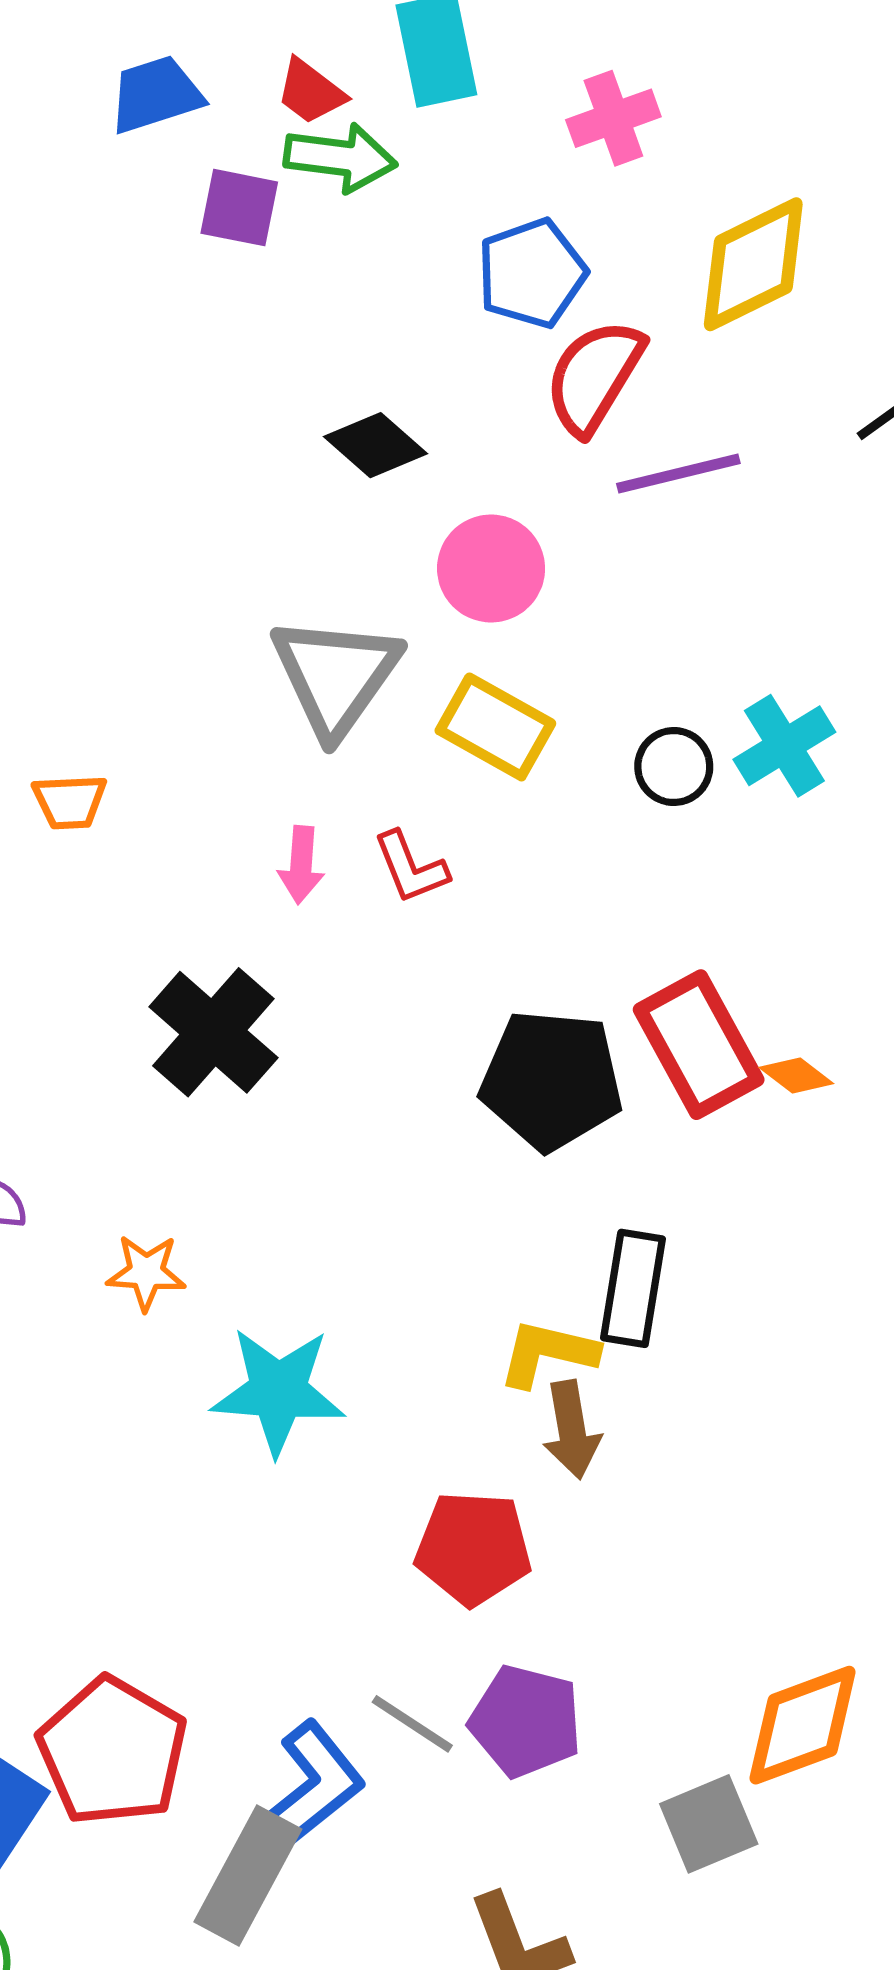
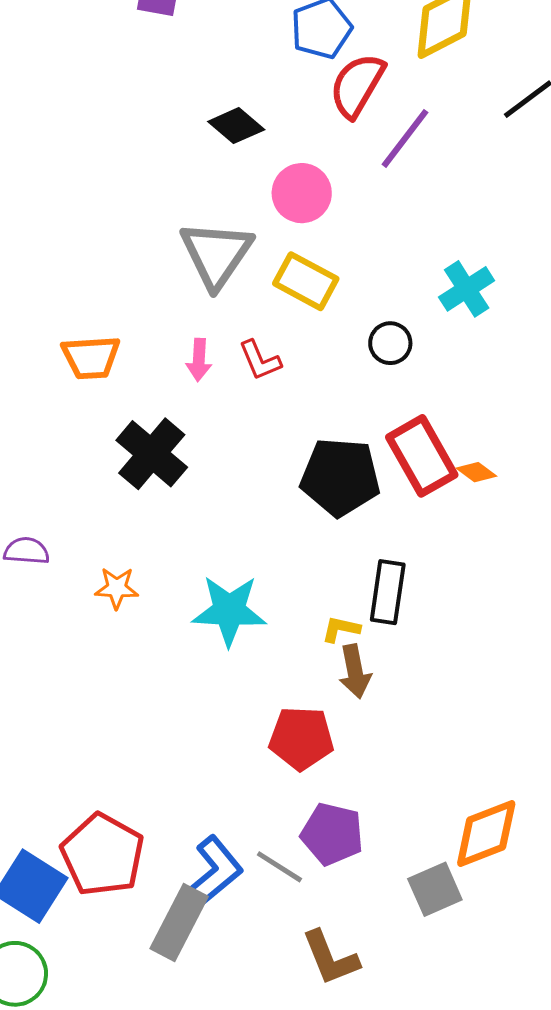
purple line: (678, 473) -> (405, 138), turned -38
black circle: (674, 767) -> (390, 343), moved
orange trapezoid: (70, 802) -> (91, 357), moved, size x1.4
yellow L-shape: (548, 1353) -> (341, 629), size x0.7
cyan star: (278, 1391) -> (229, 611), moved
gray line: (412, 1724) -> (279, 867), moved

